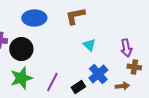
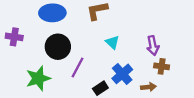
black circle: (21, 49) -> (58, 47), moved
purple line: (52, 82) -> (77, 67), moved

